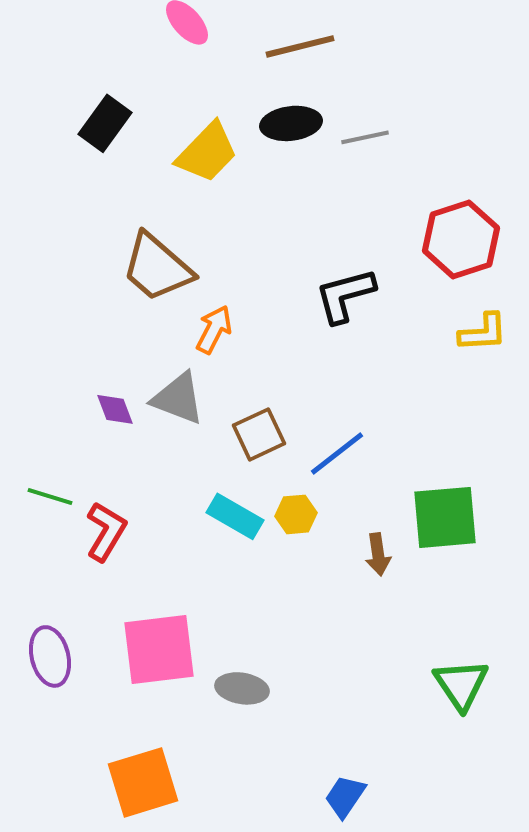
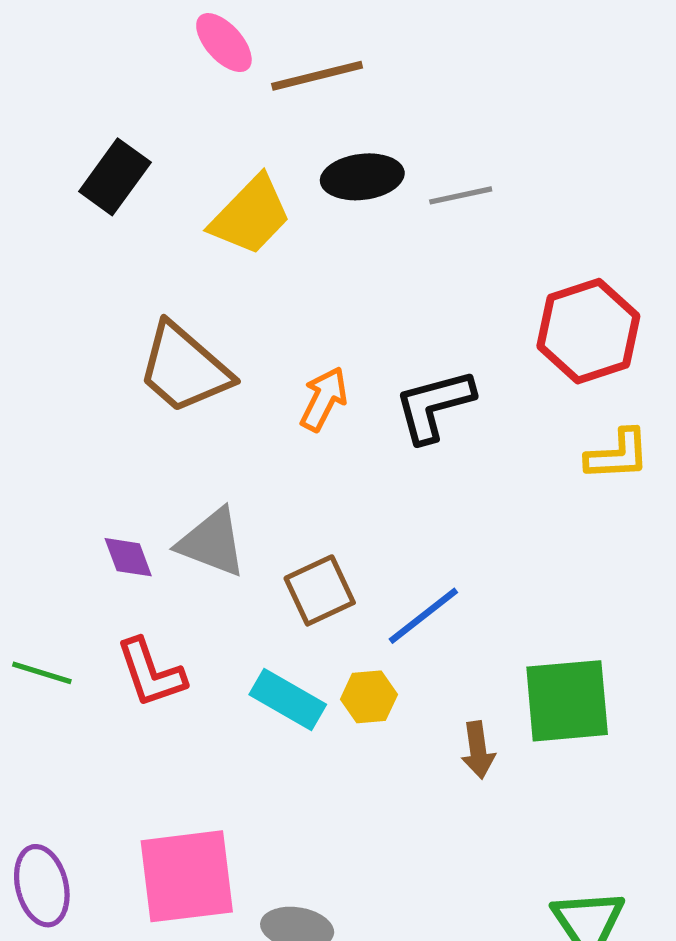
brown line: (300, 46) -> (317, 76), moved
orange arrow: (214, 329) -> (324, 399), moved
red L-shape: (106, 531) -> (151, 673), moved, turned 130

